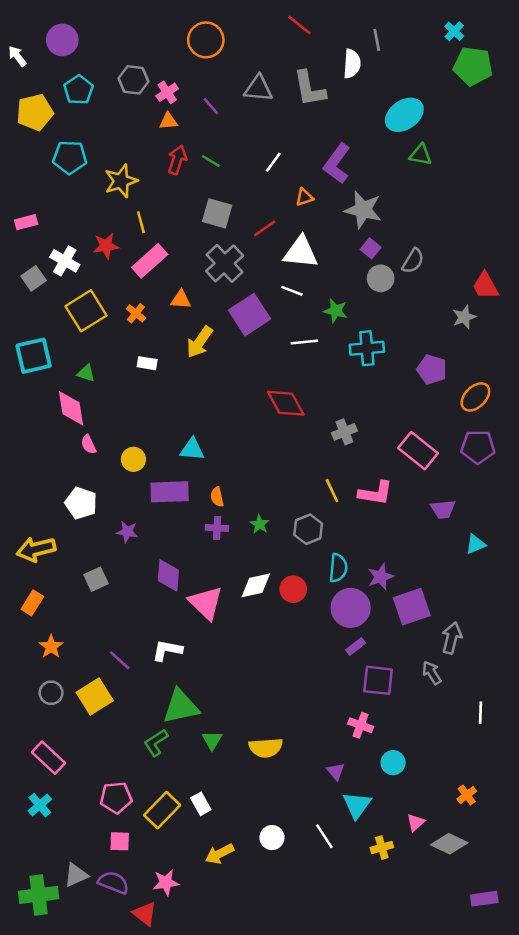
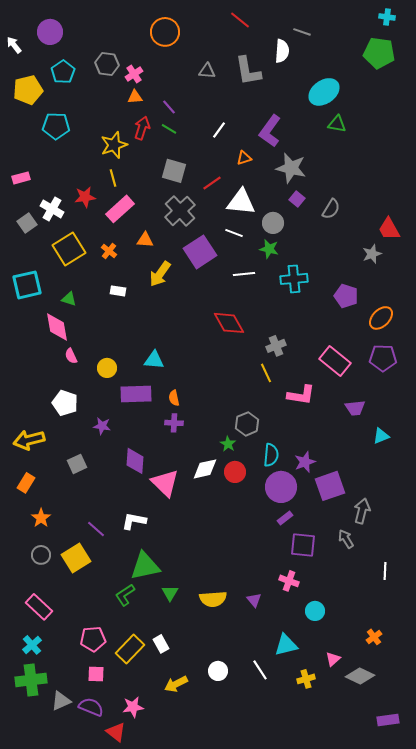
cyan cross: (454, 31) -> (387, 17), moved, turned -35
gray line: (377, 40) -> (302, 32), turned -60
gray triangle: (258, 89) -> (207, 71), size x0.7
purple line: (211, 106) -> (169, 107), moved
yellow star: (121, 181) -> (114, 145), moved
gray circle: (381, 278) -> (273, 223), moved
yellow line: (332, 491) -> (266, 373), moved
green star: (260, 524) -> (228, 444), moved
purple triangle: (336, 771) -> (254, 600), moved
cyan triangle: (357, 805) -> (286, 645), turned 40
green cross: (39, 895) -> (31, 680), moved

